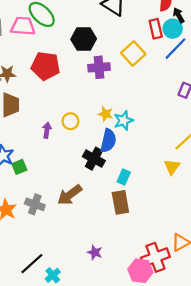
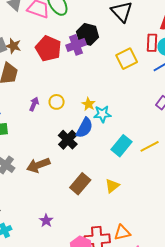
purple cross: (99, 67) -> (76, 45), moved, turned -30
yellow triangle: (172, 167) -> (112, 186), moved
cyan rectangle: (124, 177) -> (121, 146), moved, size x1.5
brown rectangle: (120, 202) -> (80, 184), turned 35

